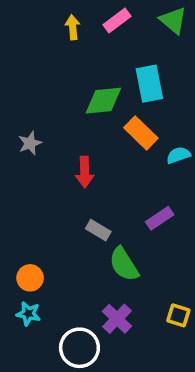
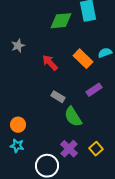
orange rectangle: (141, 133) -> (83, 59), moved
red arrow: (85, 172) -> (50, 63), turned 138
yellow square: (178, 315) -> (96, 149), moved, turned 32

